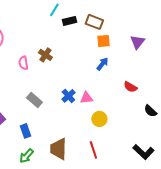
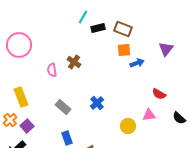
orange square: (103, 41) -> (124, 50), moved
blue arrow: (102, 64) -> (137, 63), moved, turned 32
pink triangle: (86, 98) -> (149, 115), moved
blue rectangle: (25, 131) -> (67, 138), moved

